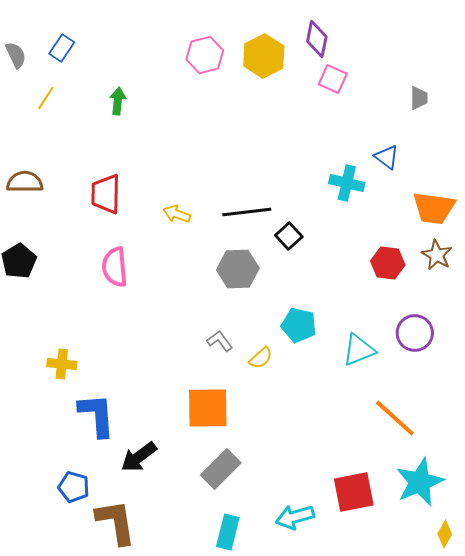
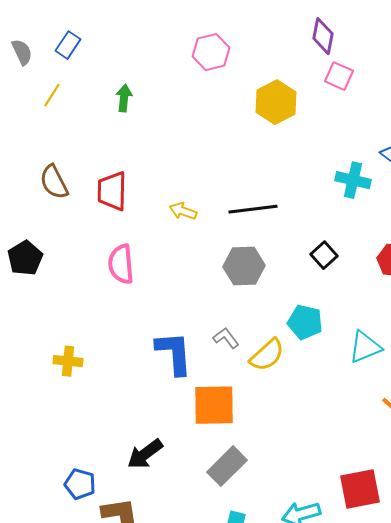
yellow hexagon: (264, 56) -> (276, 102), moved
brown semicircle: (25, 182) -> (54, 182), moved, turned -117
black square: (289, 236) -> (324, 255), moved
yellow semicircle: (261, 358) -> (267, 355), size x1.5
blue L-shape: (97, 415) -> (174, 353), moved

